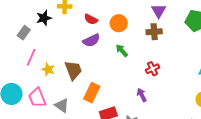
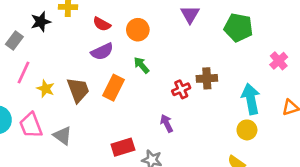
brown cross: (154, 32) -> (207, 78), moved
orange rectangle: (92, 93) -> (114, 88), moved

